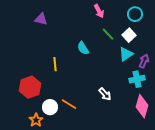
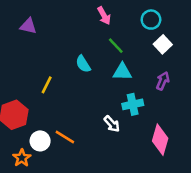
white square: (129, 35) -> (163, 44), moved
cyan triangle: (126, 54) -> (122, 72), moved, turned 35
yellow line: (55, 64) -> (47, 85), turned 32
cyan cross: (137, 79) -> (133, 104), moved

